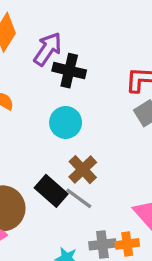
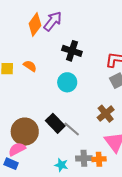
purple arrow: (48, 49) -> (53, 21), moved
brown cross: (83, 170) -> (106, 114), moved

